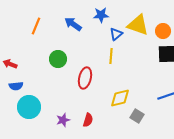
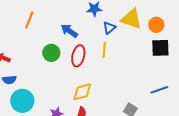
blue arrow: (73, 24) -> (69, 31), moved
red ellipse: (85, 78) -> (78, 56), moved
yellow diamond: (120, 98) -> (82, 92), moved

